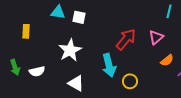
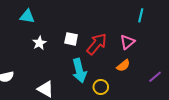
white square: (79, 17) -> (71, 39), moved
white star: (70, 50) -> (39, 43), moved, size x0.6
orange semicircle: (167, 60) -> (123, 65), moved

